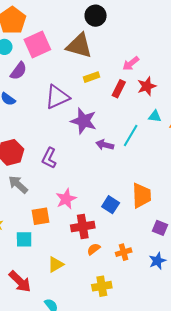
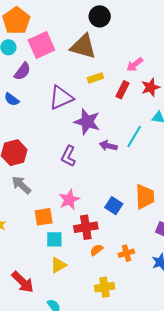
purple L-shape: (49, 158) -> (68, 156), moved
cyan square: (24, 239) -> (54, 239), moved

